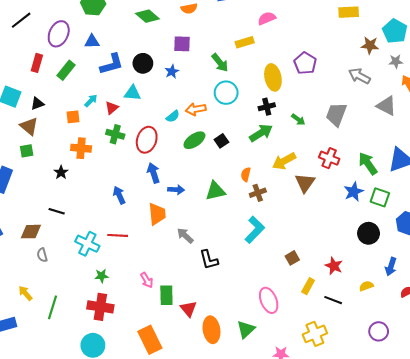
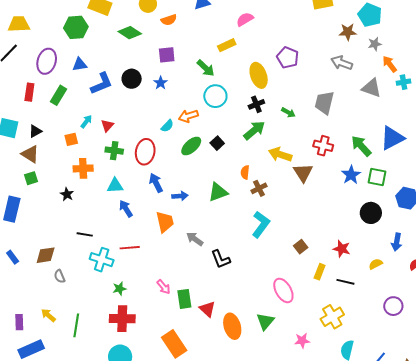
cyan triangle: (132, 93) -> (115, 186), moved
yellow arrow: (284, 161) -> (280, 154), turned 55
black line: (57, 211) -> (85, 234), moved

